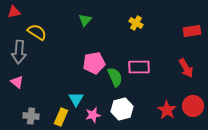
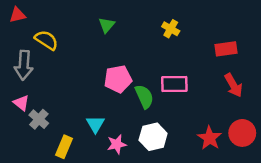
red rectangle: (192, 31) -> (226, 49), moved
gray cross: (31, 116) -> (39, 119), moved, turned 35
yellow rectangle: (61, 117) -> (64, 147), moved

